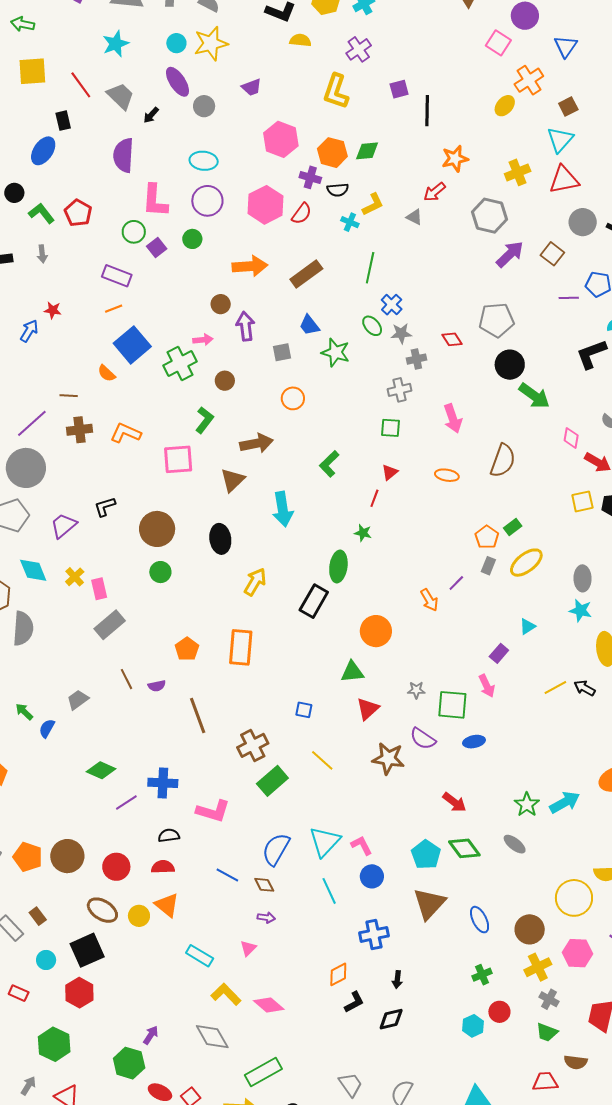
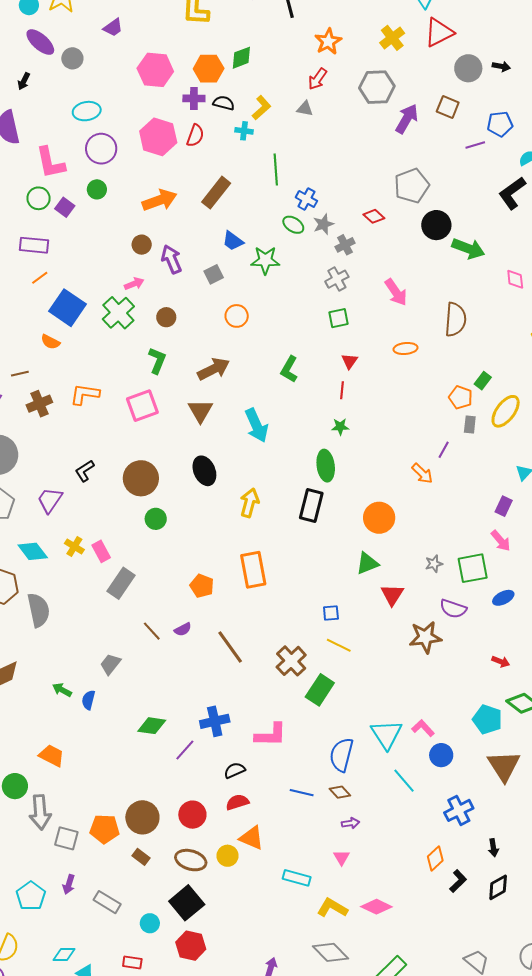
black semicircle: (338, 190) -> (224, 103), turned -145
yellow line: (322, 760) -> (339, 645), moved
red arrow: (454, 802) -> (501, 662), size x0.7
brown rectangle: (38, 916) -> (141, 857), moved

